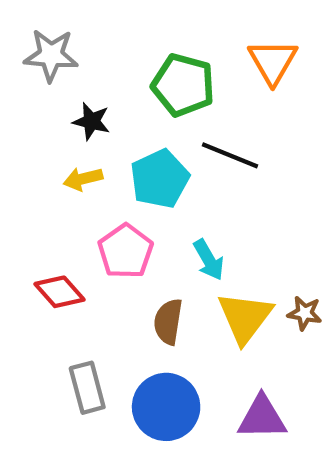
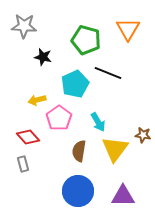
yellow arrow: (83, 179) -> (37, 100), moved
brown star: (305, 313) -> (143, 135), moved
gray rectangle: (87, 388) -> (23, 164), moved, size x0.7

